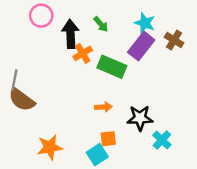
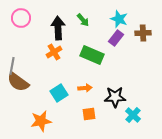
pink circle: (41, 16) -> (21, 18), moved
brown cross: (174, 40) -> (143, 33), turned -35
purple rectangle: (141, 46) -> (116, 38), size x0.7
orange cross: (83, 53) -> (54, 52), moved
cyan square: (97, 155) -> (59, 93), moved

